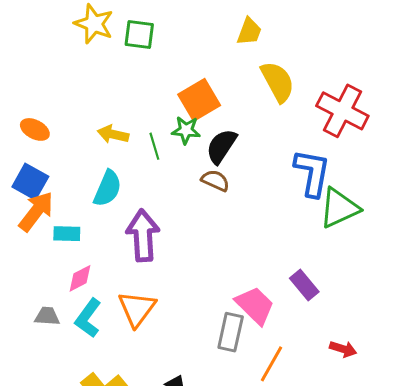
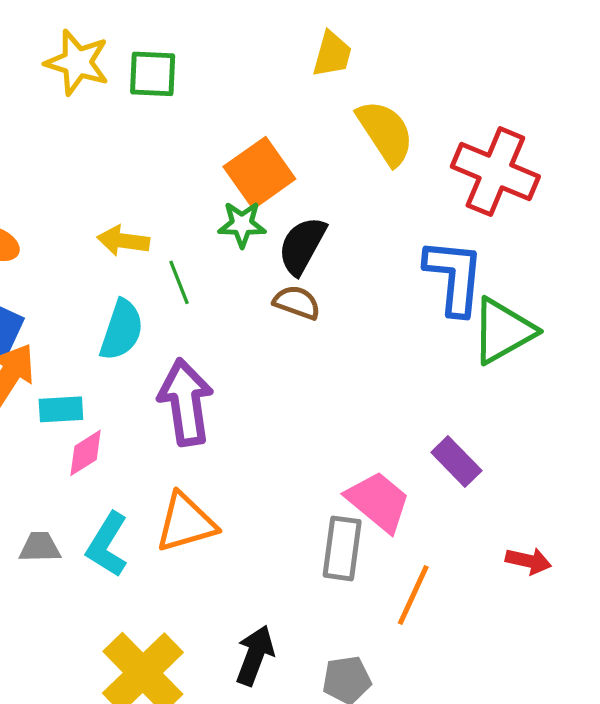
green line: (154, 146) -> (179, 282), moved
pink diamond: (80, 278) -> (86, 453), moved
orange triangle: (137, 309) -> (186, 523), turned 42

